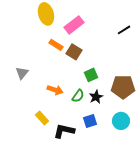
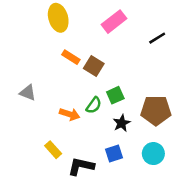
pink rectangle: (74, 25) -> (114, 22), moved
gray triangle: (22, 73) -> (28, 93), turned -48
green semicircle: (78, 96) -> (94, 105), moved

